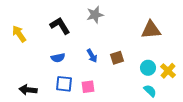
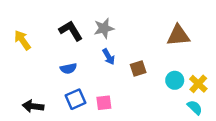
gray star: (95, 15) -> (104, 28), moved
blue arrow: (92, 56) -> (109, 57), moved
blue square: (64, 84) -> (76, 99), turned -30
cyan semicircle: (150, 91) -> (195, 107), moved

